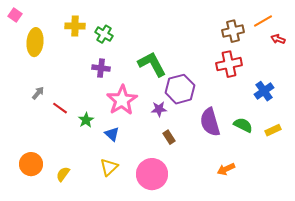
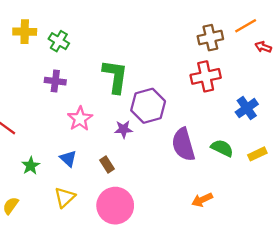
green L-shape: (152, 64) -> (115, 76), turned 36
pink star: (122, 100) -> (80, 119), size x0.7
green star: (86, 120) -> (31, 166), moved
brown rectangle: (169, 137) -> (107, 164), moved

